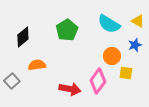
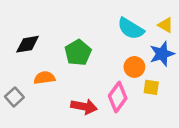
green pentagon: (67, 30) -> (78, 53), moved
black diamond: (23, 37) -> (28, 44), turned 30
blue star: (135, 45) -> (162, 54), size x1.5

